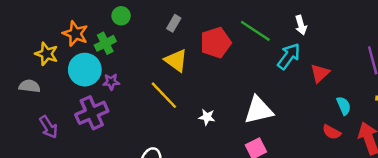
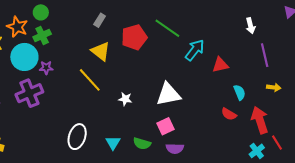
green circle: (121, 16) -> (41, 12), moved
white arrow: (301, 25) -> (250, 26), moved
red triangle: (320, 73) -> (220, 65), turned 30

